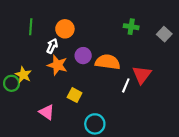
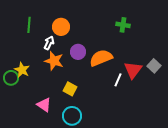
gray square: (164, 34) -> (154, 66), moved
orange semicircle: (108, 62) -> (101, 58), turned -30
cyan circle: (95, 124) -> (72, 116), moved

